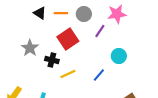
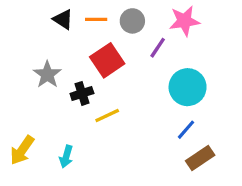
cyan circle: (119, 56) -> (188, 87), size x1.5
black cross: (52, 60) -> (82, 93), turned -32
blue line: (99, 75) -> (186, 130), moved

